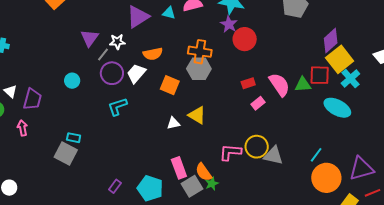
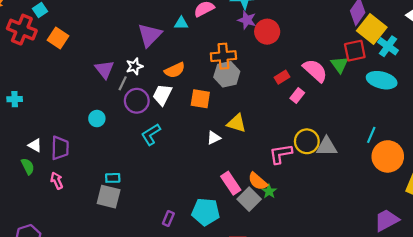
green triangle: (303, 85) -> (340, 65), turned -48

